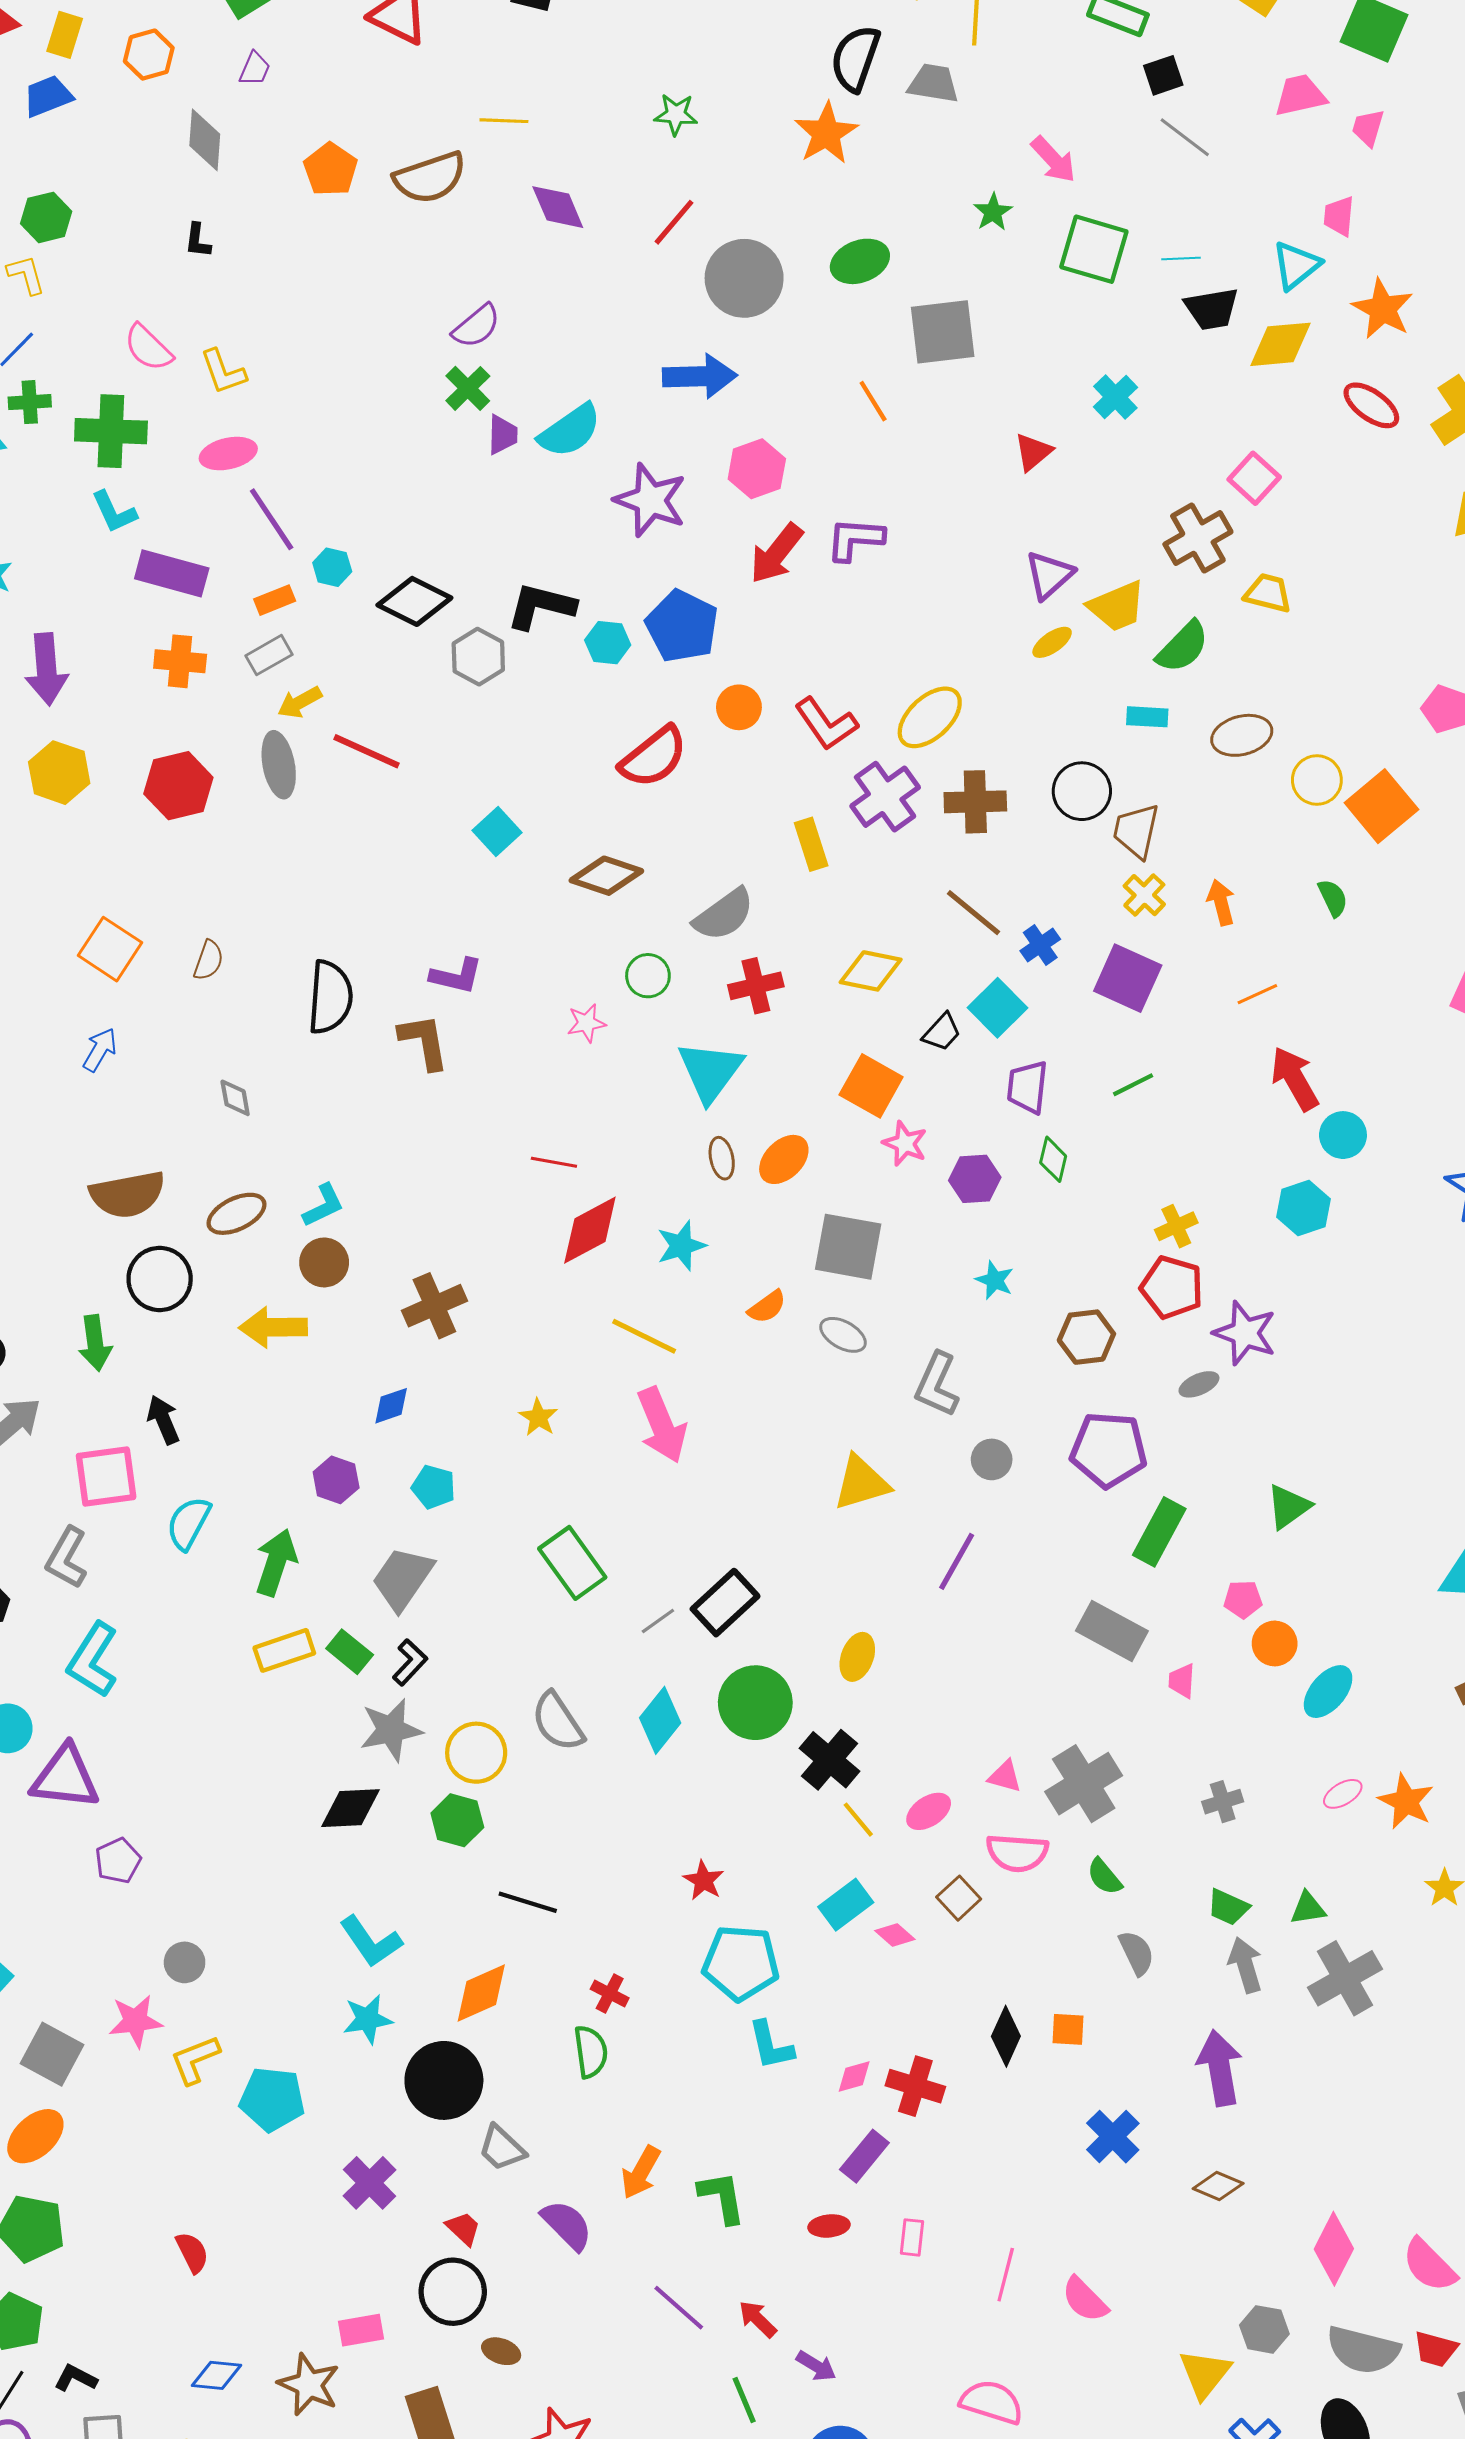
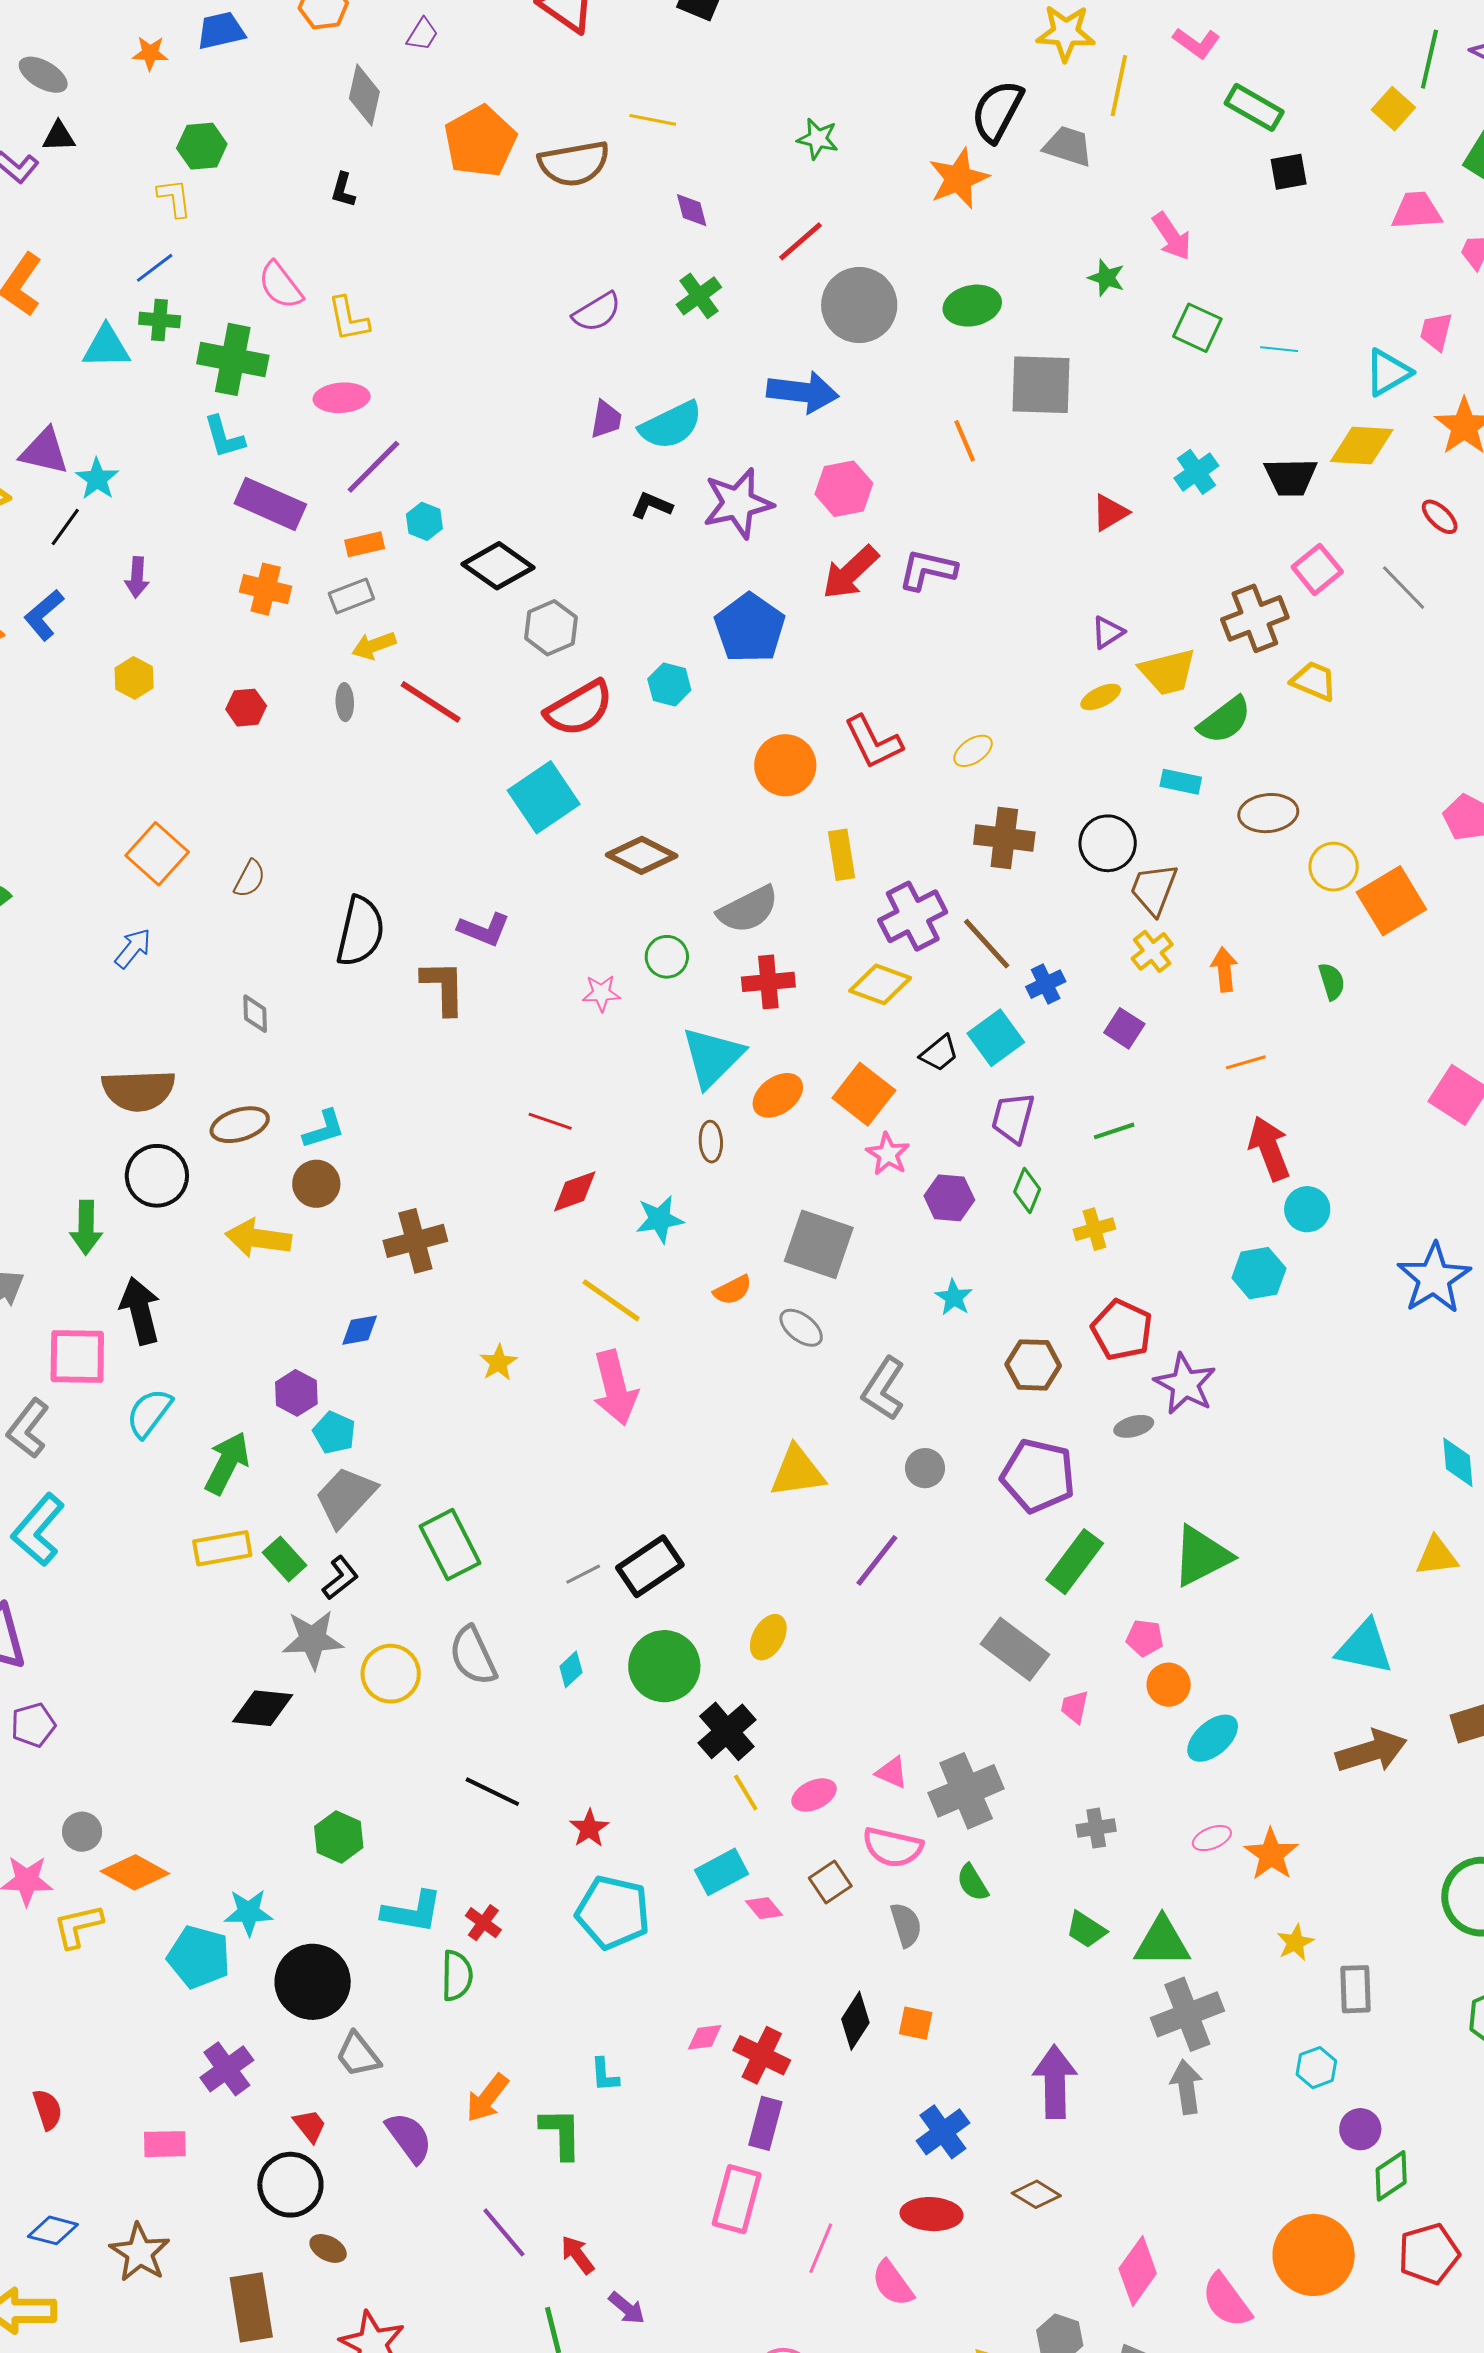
gray line: (1185, 137) -> (1404, 588), moved
orange pentagon: (330, 169) -> (480, 141), size x1.4
purple diamond: (558, 207) -> (692, 210), size x0.7
green star: (993, 212) -> (1106, 278), turned -30
green square: (1094, 249) -> (1197, 328), size x0.7
black trapezoid: (1212, 309) -> (1291, 477), moved
green cross: (468, 388) -> (699, 296), moved
red ellipse: (1371, 405) -> (1440, 517), size x0.7
purple star: (650, 500) -> (738, 503), turned 30
purple line: (272, 519) -> (373, 467), turned 70
purple triangle: (1049, 575) -> (1108, 632), size x0.7
black L-shape: (541, 606) -> (652, 505), moved, size x0.6
cyan hexagon: (608, 643) -> (669, 685), moved
purple arrow: (46, 669) -> (137, 577), size x0.6
orange circle: (739, 707) -> (785, 765), moved, size x1.4
yellow ellipse: (930, 717) -> (973, 751), size x0.6
red semicircle: (654, 757) -> (579, 708), moved
gray ellipse: (279, 765) -> (345, 702), size x0.6
yellow hexagon: (59, 773) -> (134, 678), size x0.7
red hexagon: (178, 786) -> (246, 708), size x0.6
purple cross: (885, 797) -> (913, 916), moved
cyan square: (497, 831) -> (544, 797), size x1.5
purple square: (1128, 978) -> (1124, 1028), size x0.6
orange ellipse: (784, 1159) -> (778, 1095), moved
yellow cross: (1176, 1226) -> (1094, 1229), moved
red diamond: (590, 1230) -> (575, 1191), size x0.7
black arrow: (163, 1420) -> (140, 1311), size x1.4
cyan pentagon: (434, 1487) -> (334, 1433), moved
green triangle: (1288, 1507) -> (1202, 1556), size x1.4
green rectangle: (572, 1563) -> (450, 1545), moved
cyan diamond: (660, 1720) -> (571, 1669), size x0.6
green hexagon: (457, 1820) -> (339, 1837), moved
black line: (528, 1902) -> (492, 1792), moved
green triangle: (1308, 1908) -> (1162, 1942), size x1.6
cyan L-shape: (371, 1941) -> (412, 1912), moved, turned -54
gray semicircle: (1136, 1953) -> (906, 1925), moved
gray arrow: (1245, 1965) -> (1186, 2087), moved
orange diamond: (481, 1993) -> (135, 1872), moved, turned 44
cyan L-shape: (771, 2045) -> (605, 2075), moved, size x0.7
cyan pentagon: (272, 2099) -> (199, 1957), moved
purple rectangle: (864, 2156) -> (765, 2123), moved, turned -33
red ellipse: (829, 2226) -> (932, 2214), moved, size x1.5
pink rectangle: (912, 2237) -> (737, 2199), size x1.8
pink rectangle: (361, 2330) -> (165, 2144), moved

